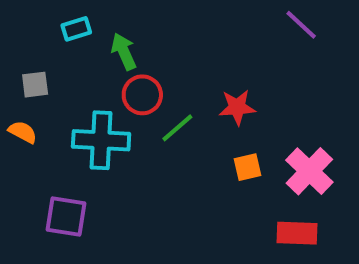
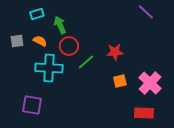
orange semicircle: (23, 132) -> (40, 41), moved

